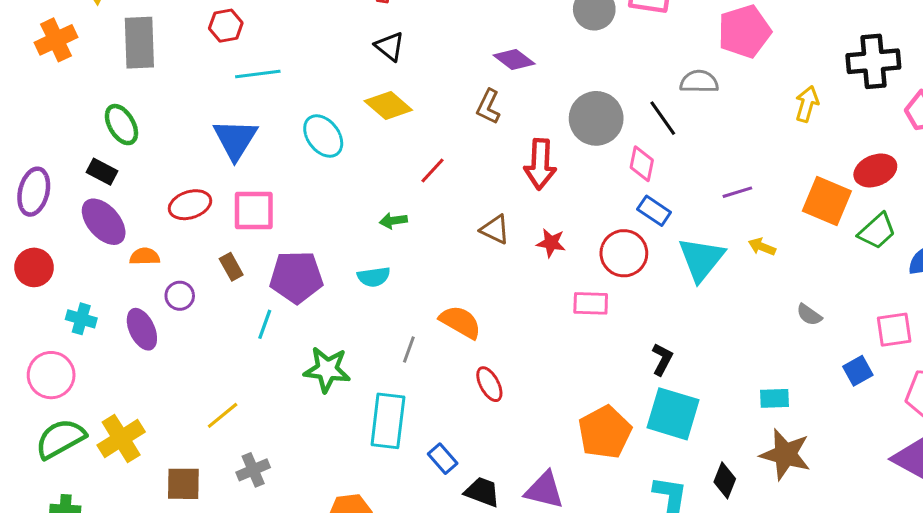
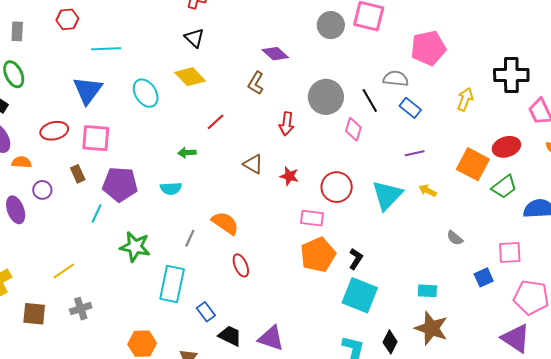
red hexagon: (226, 26) -> (67, 19), moved
gray rectangle: (139, 43) -> (17, 31), moved, size x0.6
red arrow: (540, 164) -> (287, 124), size x0.7
blue rectangle: (654, 211) -> (410, 108), moved
orange pentagon: (605, 432) -> (318, 255), moved

